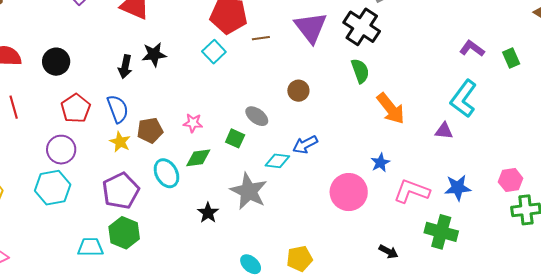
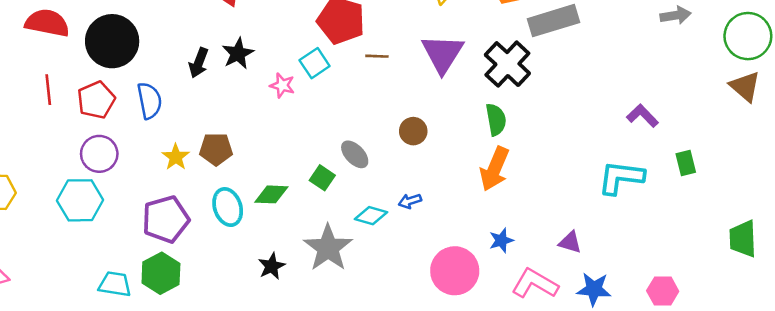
black star: (154, 54) -> (238, 53), turned -30
green rectangle: (511, 58) -> (686, 163), moved
black circle: (56, 62) -> (112, 41), size x1.5
cyan L-shape: (464, 99) -> (621, 177), turned 51
red pentagon: (76, 108) -> (96, 100), moved
orange arrow: (391, 108) -> (495, 169), moved, turned 52
blue semicircle: (118, 109) -> (149, 101), moved
pink star: (193, 123) -> (282, 85), moved
purple triangle: (444, 131) -> (570, 242), moved
blue arrow: (305, 145) -> (410, 201), size x0.7

